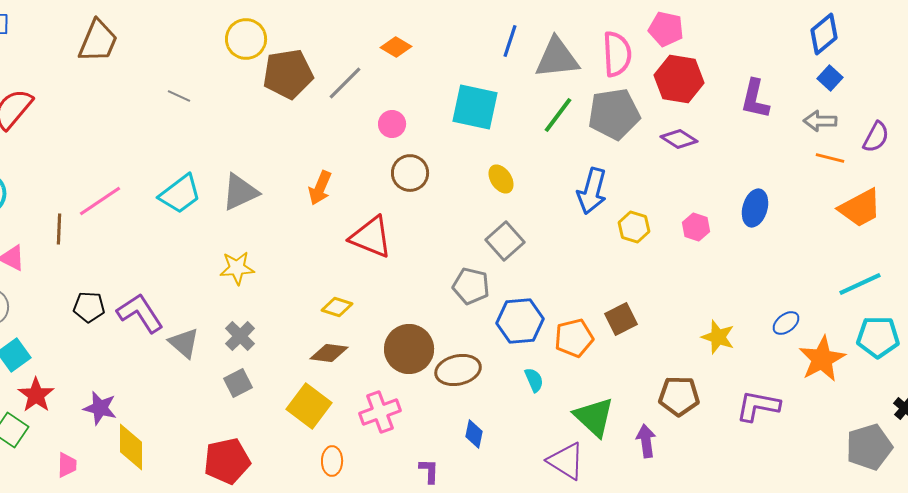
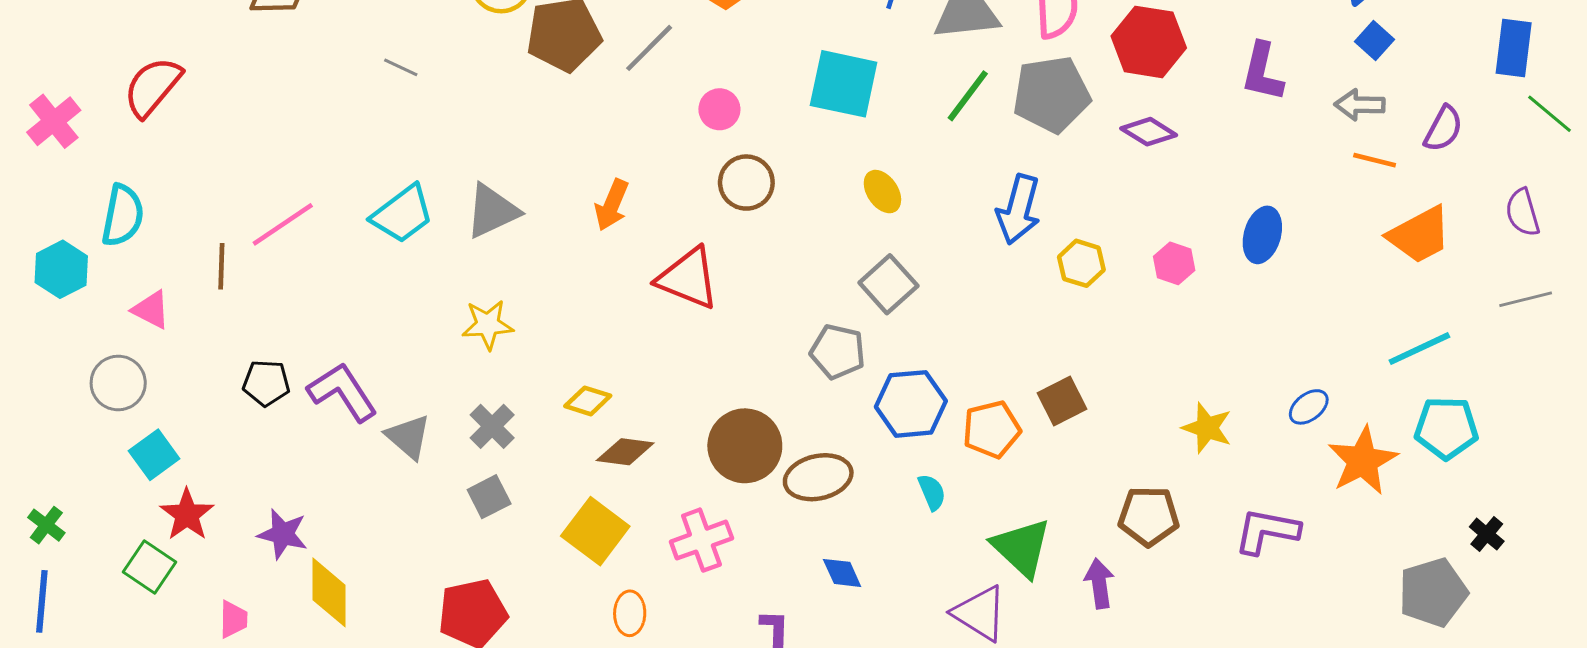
yellow diamond: (337, 307) -> (588, 401), moved
blue diamond: (474, 434) -> (842, 573), turned -36

